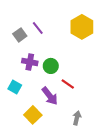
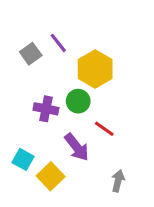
yellow hexagon: (82, 27) -> (95, 69), moved
purple cross: (30, 62) -> (46, 109), moved
cyan square: (15, 87) -> (23, 159), moved

